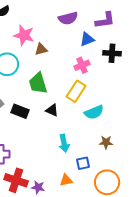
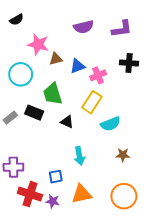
blue triangle: (87, 39) -> (77, 66), moved
black rectangle: (20, 111) -> (34, 113), moved
blue square: (83, 163) -> (56, 177), moved
orange triangle: (66, 180) -> (82, 194), size x1.5

